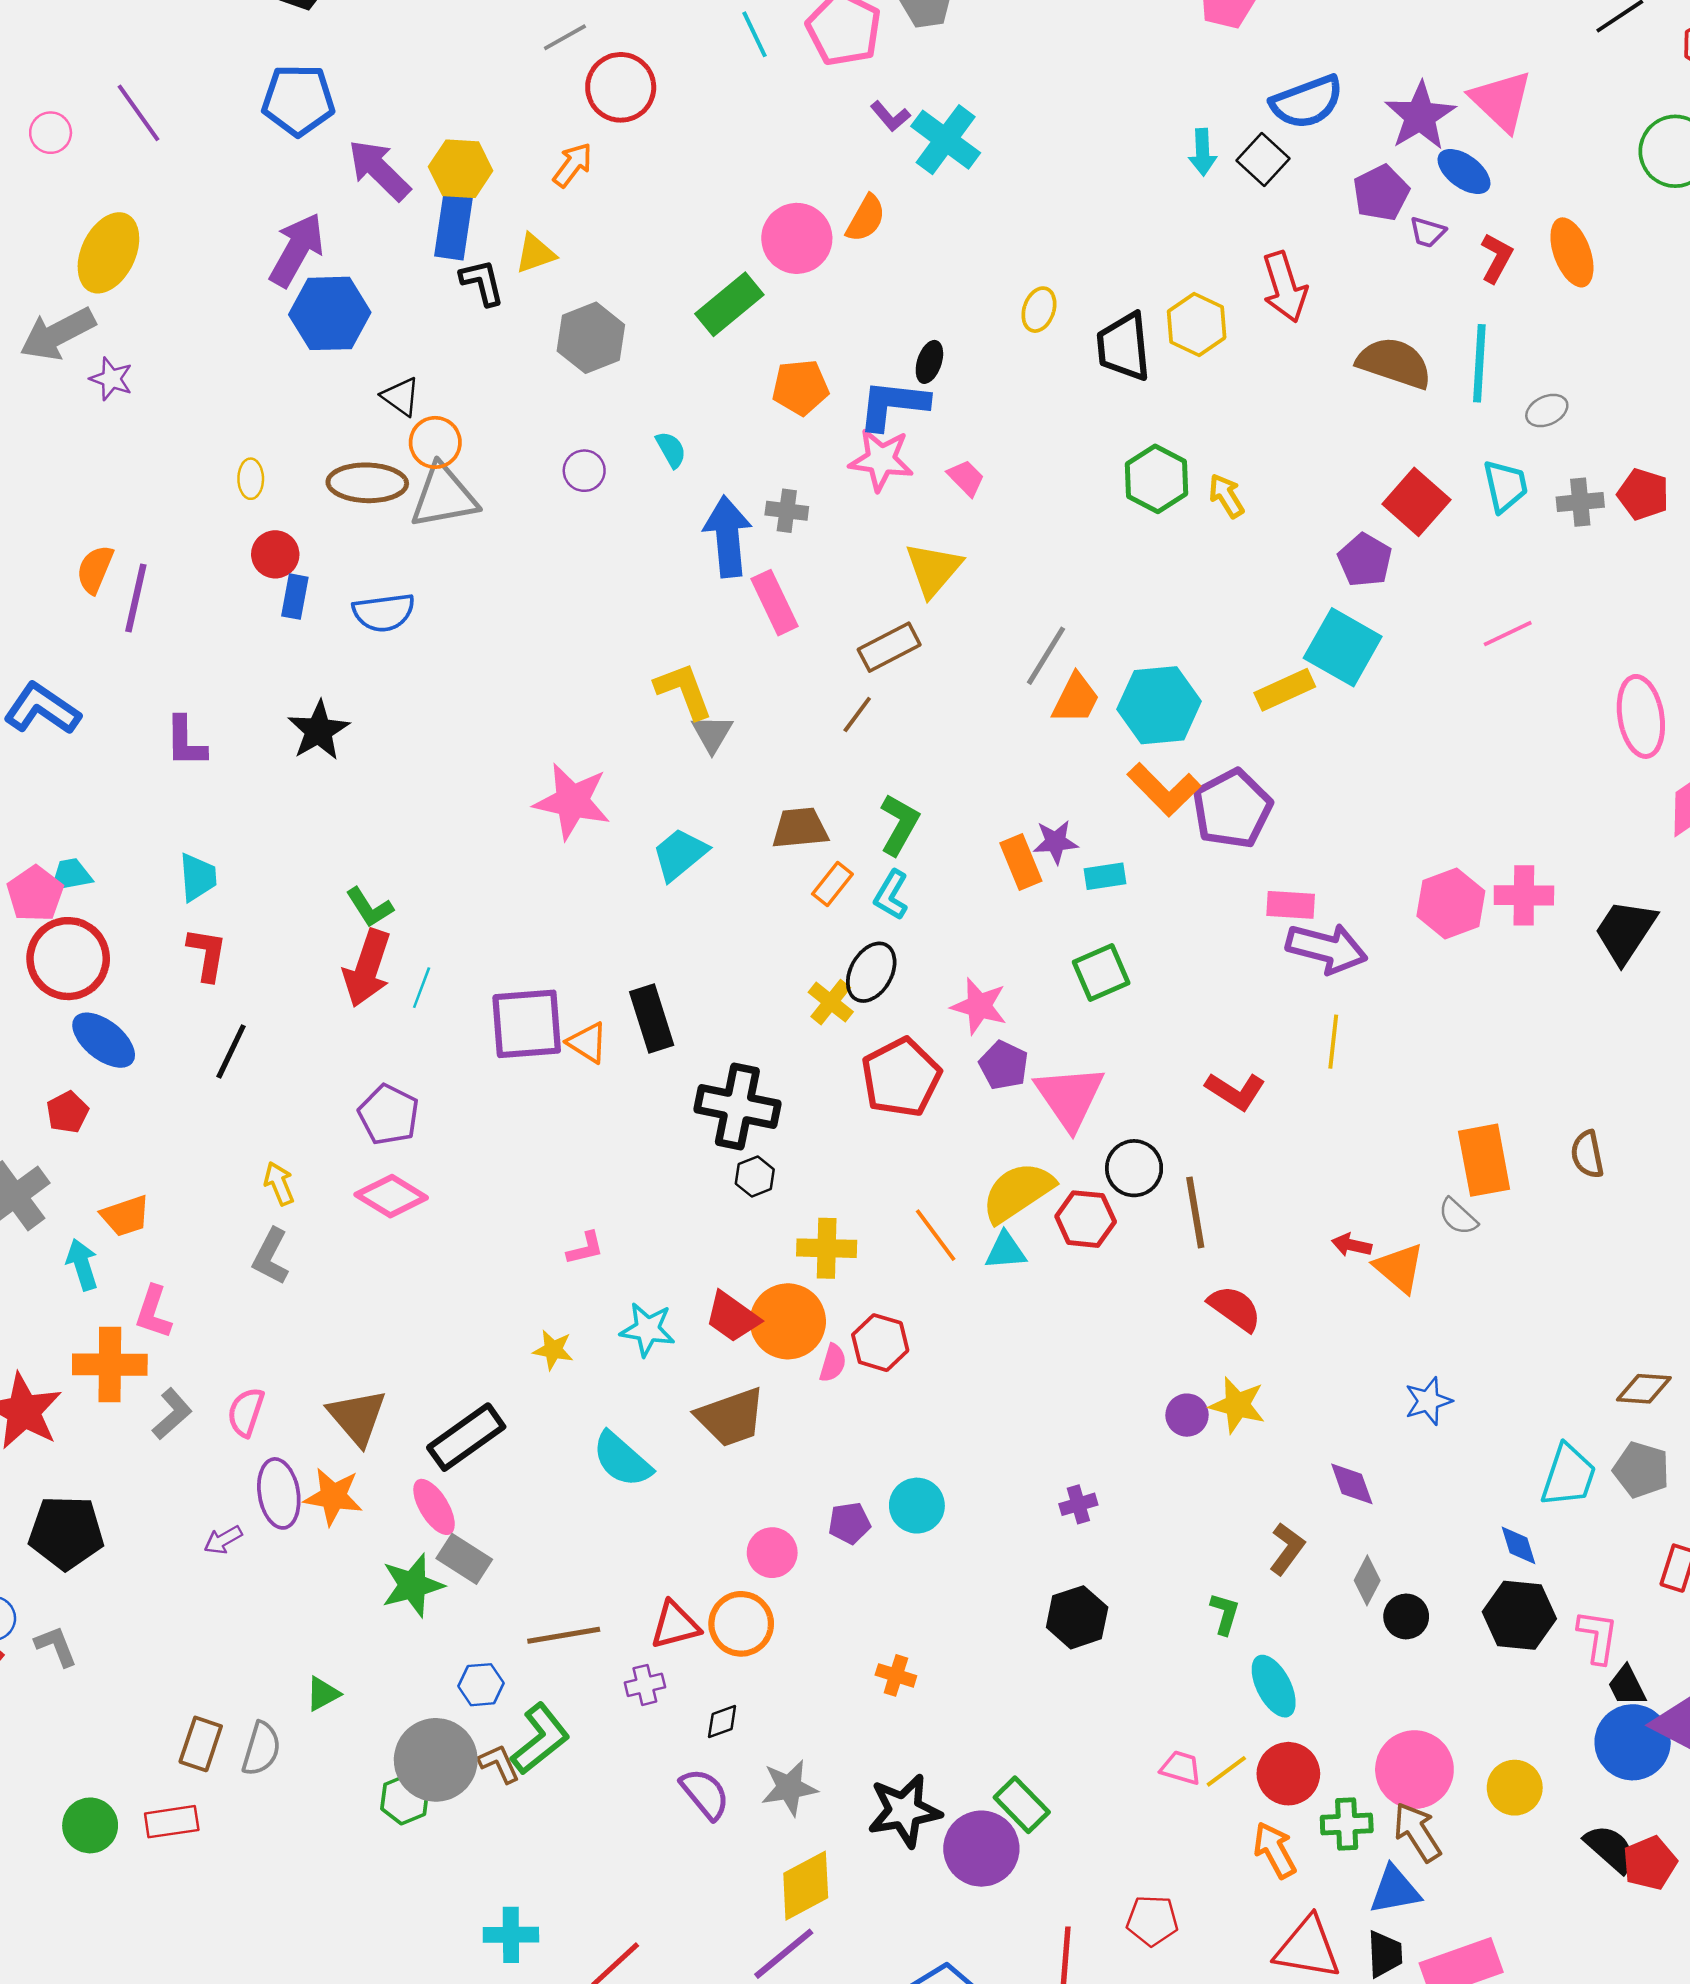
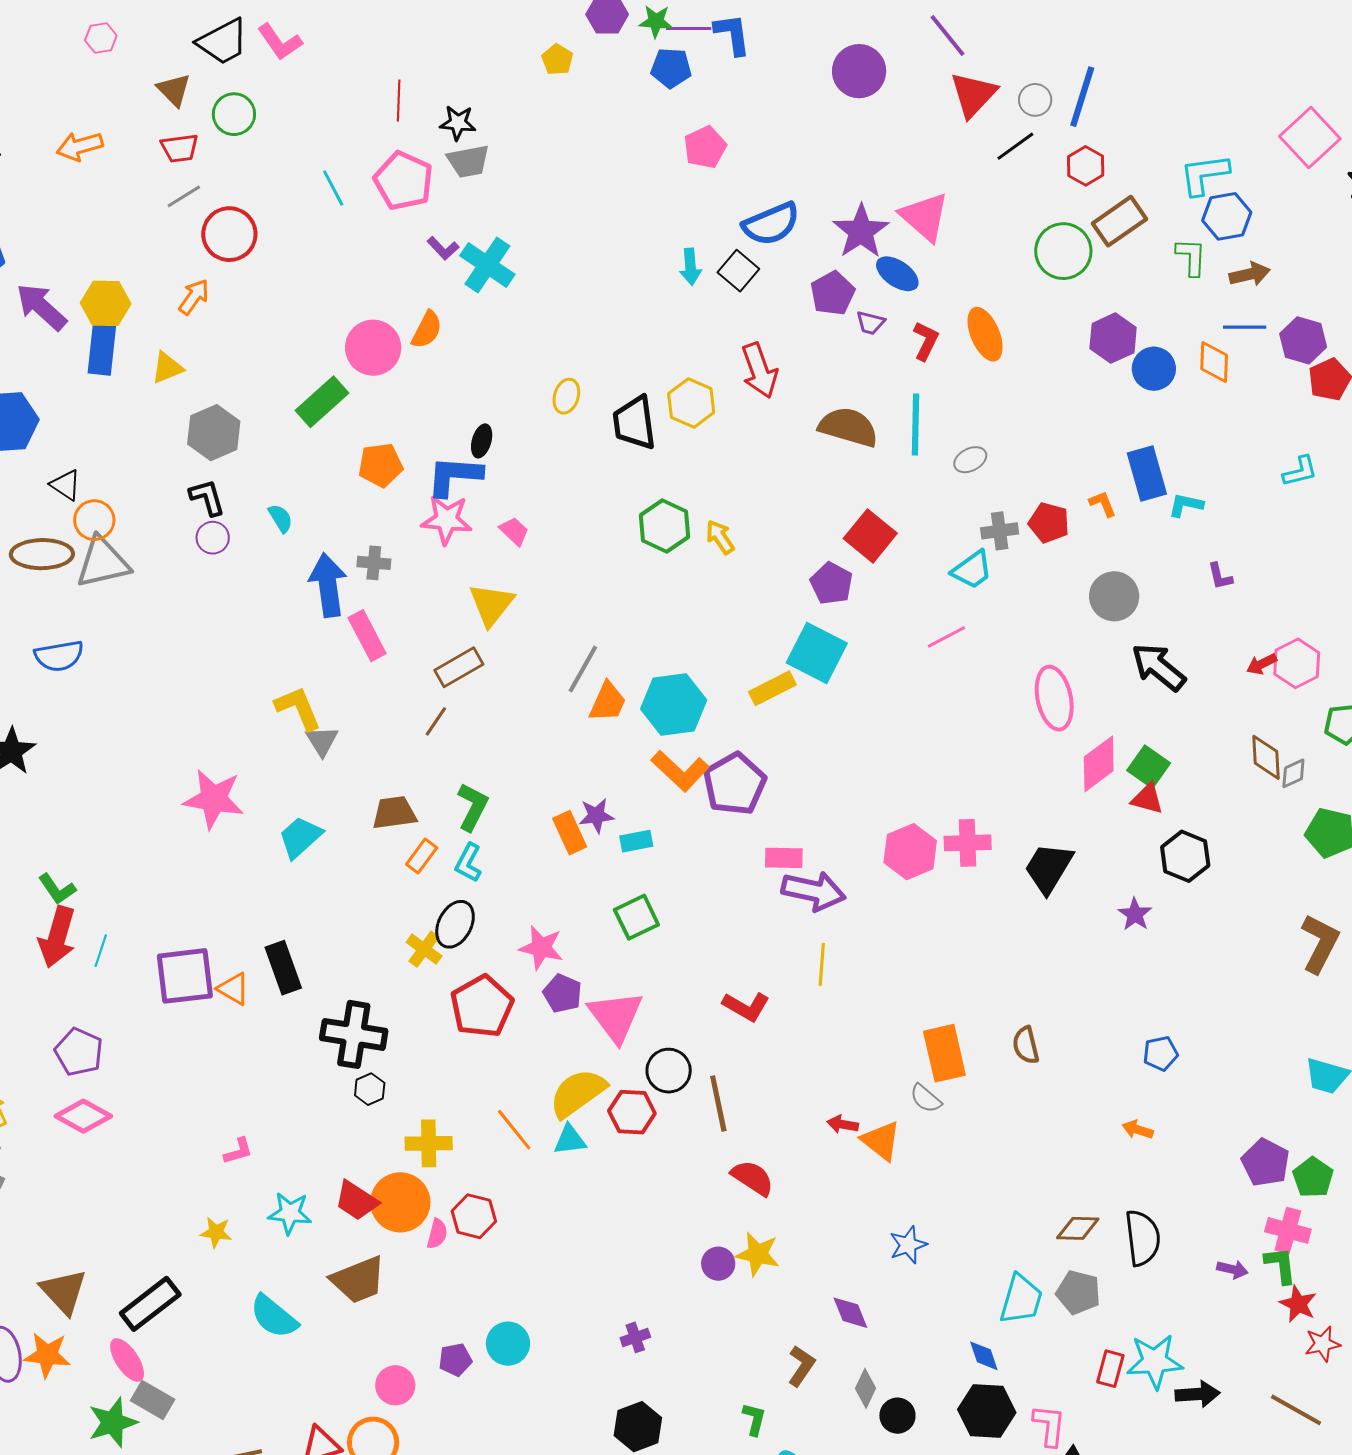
black L-shape: (482, 282) -> (207, 497), moved
cyan trapezoid: (1505, 486) -> (972, 570), moved, turned 69

